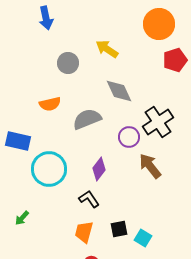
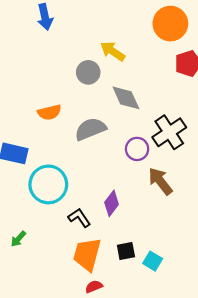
gray circle: (68, 63) -> (88, 72), moved
purple diamond: (99, 169) -> (112, 203), moved
black L-shape: (89, 199) -> (79, 218), moved
orange trapezoid: (84, 232) -> (87, 254), size x1.4

